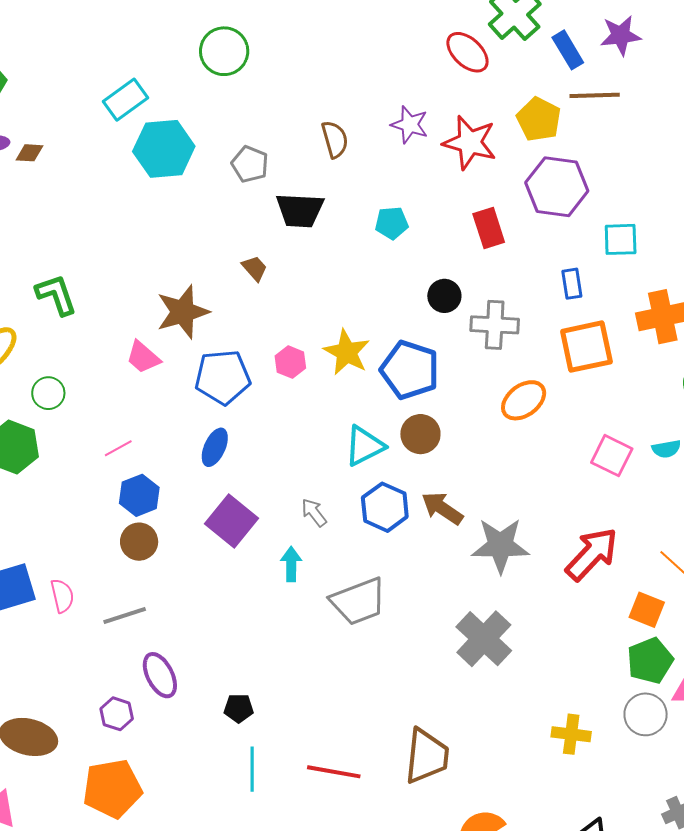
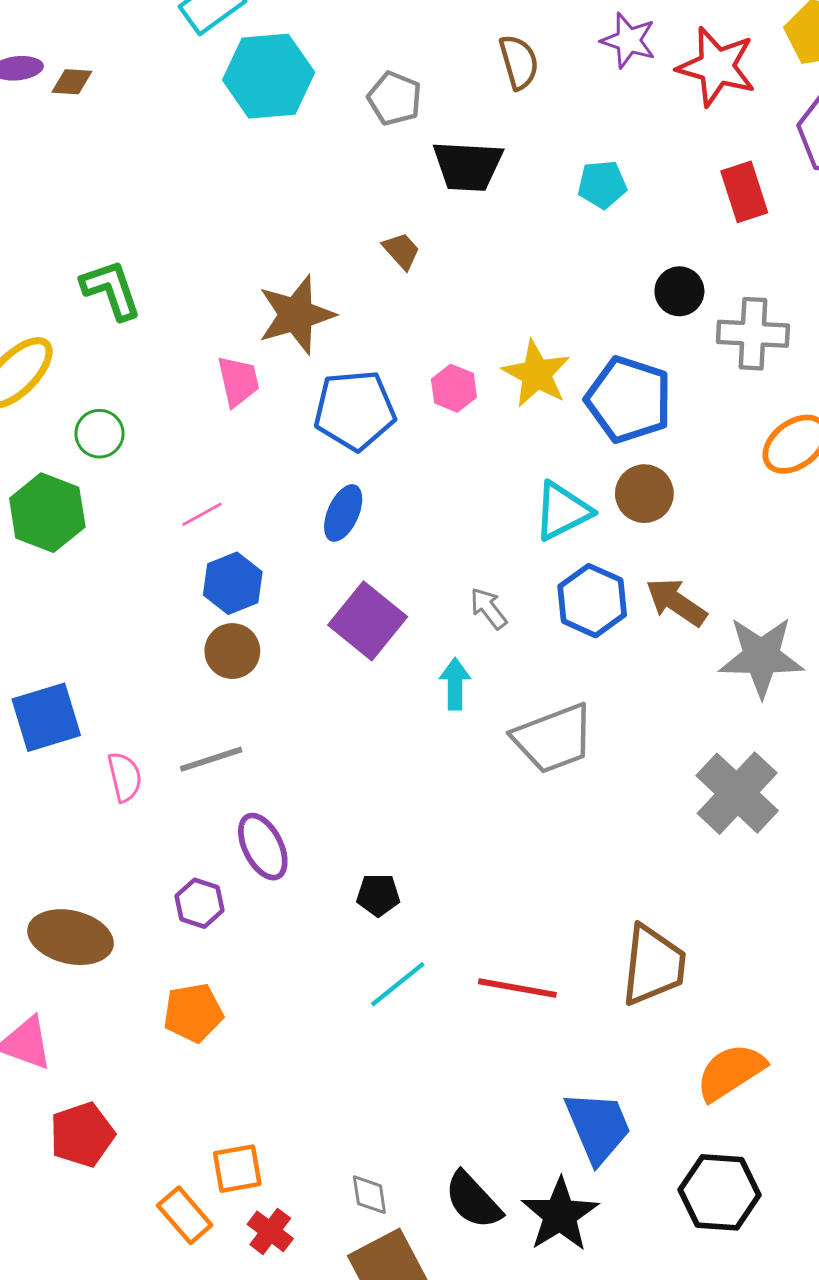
pink trapezoid: (143, 357) -> (238, 381), turned -144
pink semicircle: (62, 596) -> (125, 777), moved
cyan line: (252, 769) -> (398, 984), turned 51
orange pentagon: (112, 789) -> (193, 1013), size x0.7

